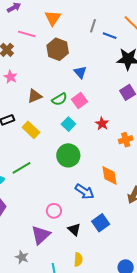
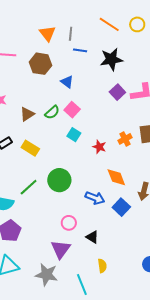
orange triangle: (53, 18) -> (47, 33), moved
blue line: (110, 36) -> (80, 50), moved
cyan square: (68, 124) -> (74, 135), moved
red star: (102, 124) -> (99, 147), moved
green circle: (68, 155) -> (59, 180), moved
blue square: (101, 223) -> (121, 207), moved
gray star: (22, 257) -> (46, 275), size x1.6

